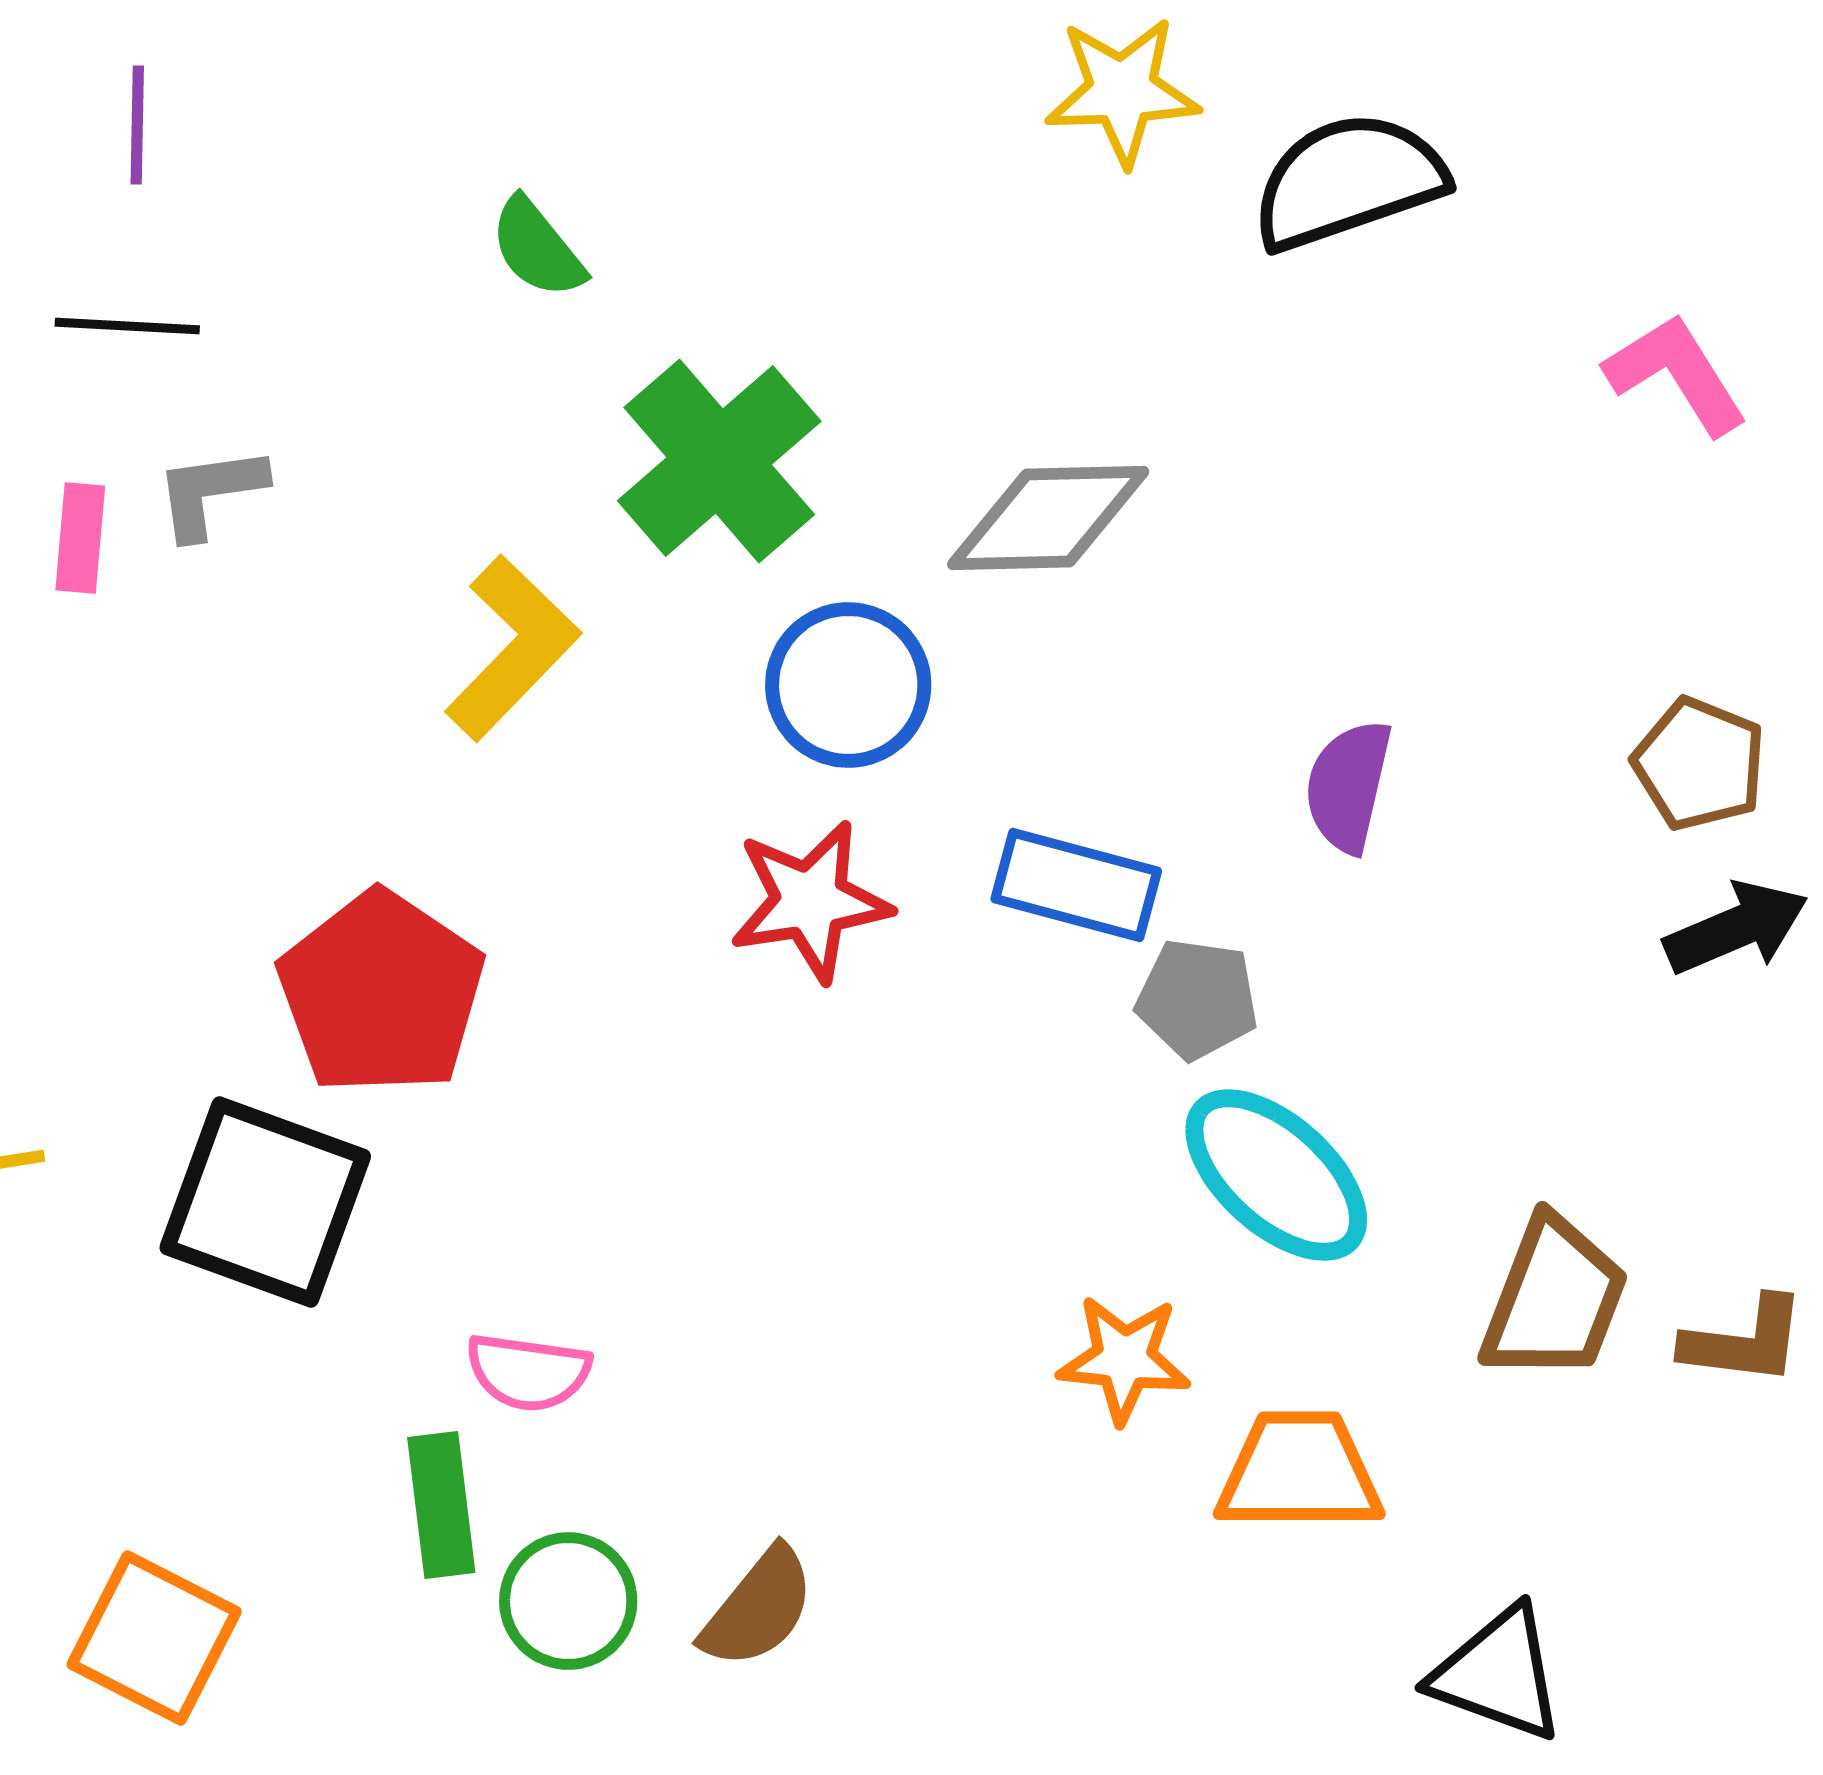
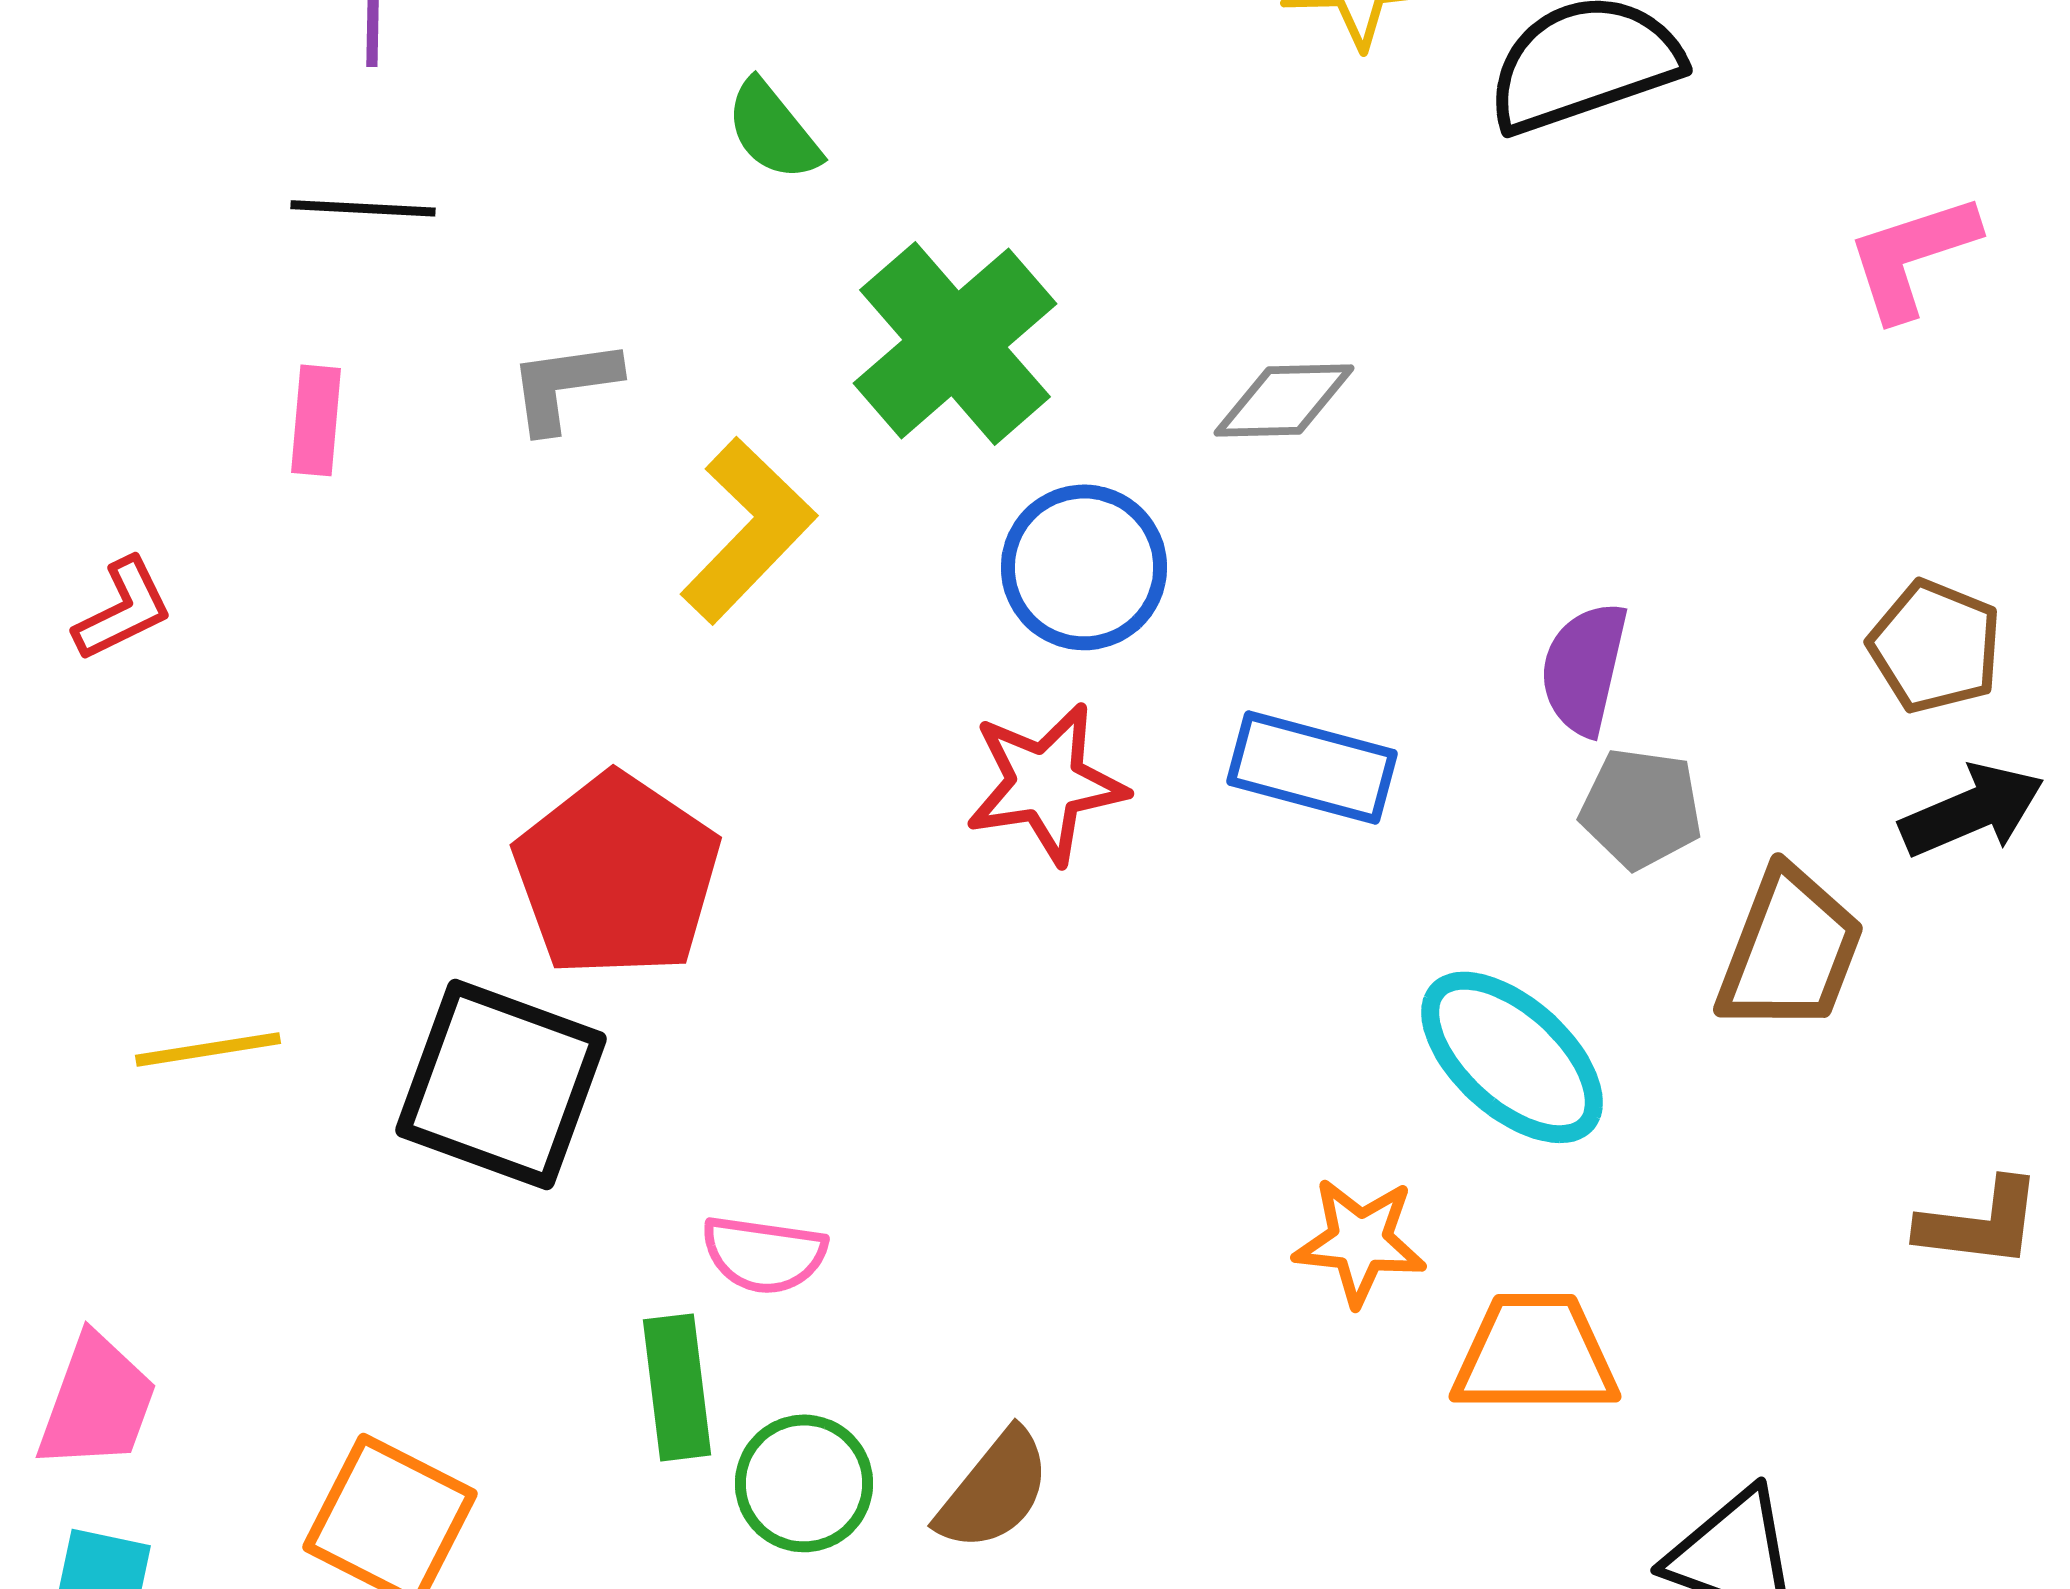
pink L-shape: (1676, 374) -> (1912, 256), turned -76
gray L-shape: (210, 492) -> (564, 385), moved
gray diamond: (1048, 518) -> (1284, 400), size x0.7
gray pentagon: (1197, 999) -> (1641, 808), moved
brown trapezoid: (1554, 1299) -> (1790, 950), moved

